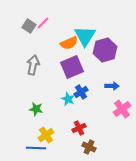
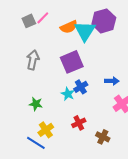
gray square: (29, 26) -> (29, 21), turned 32
orange semicircle: (69, 43) -> (69, 27), moved
purple hexagon: (105, 50) -> (104, 21), moved
brown cross: (89, 147) -> (103, 137), moved
blue line: (36, 148) -> (36, 143), turned 30

